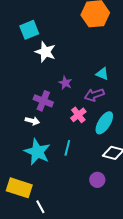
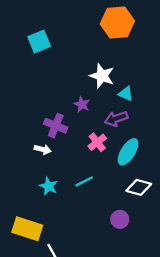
white star: (45, 52) -> (102, 76), moved
cyan line: (67, 148) -> (84, 181), turned 49
cyan star: (37, 152) -> (49, 186), size x0.6

